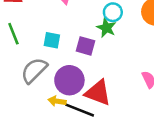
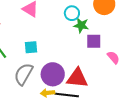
green star: (106, 28) -> (81, 25), moved
purple square: (85, 46) -> (94, 41), moved

